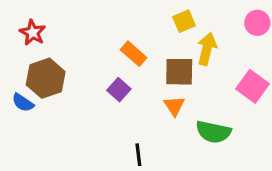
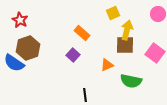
brown square: (179, 72) -> (125, 45), moved
blue semicircle: (23, 103) -> (14, 63), size x1.5
orange triangle: (174, 106) -> (107, 65), turned 40

